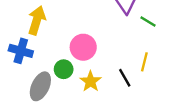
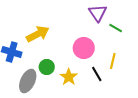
yellow arrow: (37, 20) -> (38, 34), moved, turned 45
pink circle: (83, 47) -> (84, 48), moved

